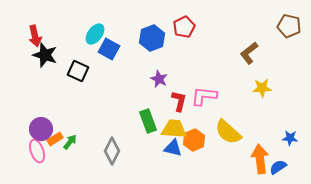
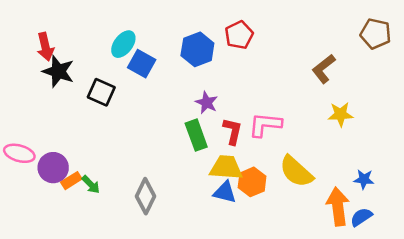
green rectangle: (148, 121) -> (196, 135), moved
blue star: (290, 138) -> (364, 179), moved
green arrow: (70, 142) -> (91, 184), turned 98
pink ellipse: (37, 151) -> (19, 153), moved, turned -55

